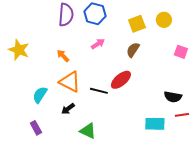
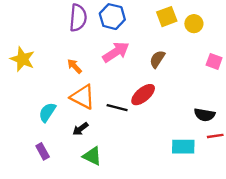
yellow square: (137, 24) -> (167, 17), moved
pink arrow: (98, 44) -> (116, 52), size x1.6
green triangle: (88, 131) -> (92, 156), moved

